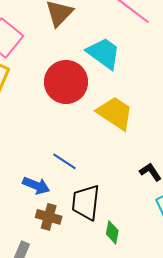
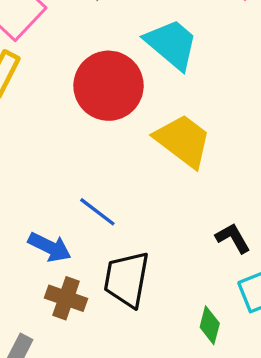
green diamond: (112, 232) -> (210, 325), moved

